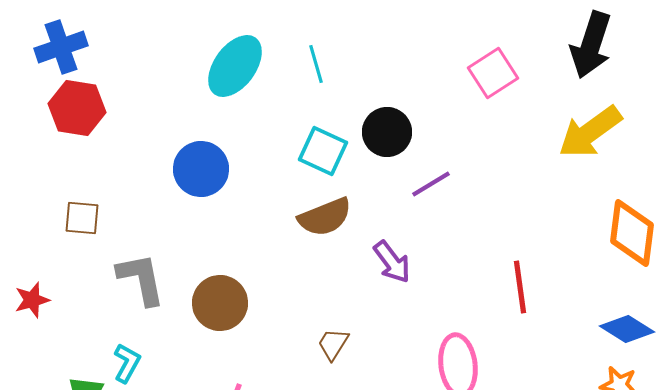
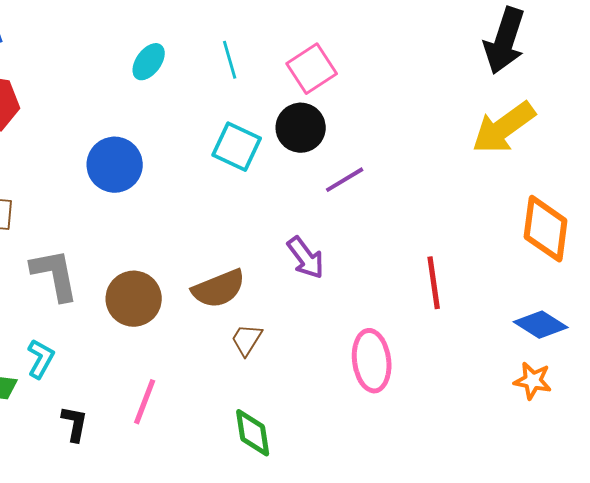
cyan ellipse: (235, 66) -> (149, 62), size x0.6
pink square: (493, 73) -> (312, 69), moved
brown semicircle: (325, 217) -> (219, 289), moved

